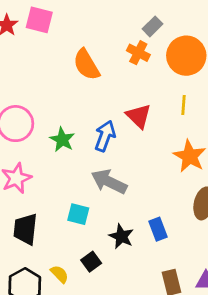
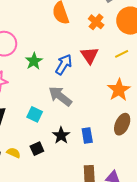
orange cross: (138, 53) -> (96, 22), moved
yellow line: (183, 105) -> (122, 54), turned 48
yellow semicircle: (59, 274) -> (14, 153), turned -32

